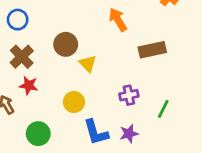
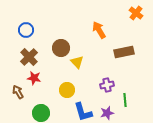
green line: (163, 109) -> (125, 100), moved, turned -32

